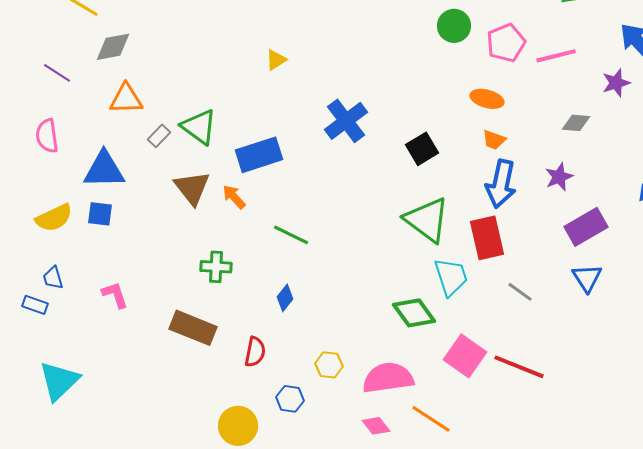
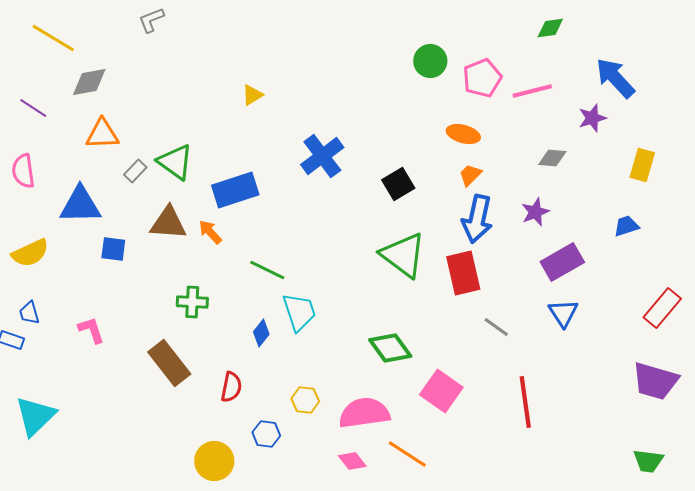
orange trapezoid: (494, 140) -> (470, 175), turned 115
brown triangle: (192, 188) -> (168, 223), turned -48
blue square: (100, 214) -> (113, 249), moved
cyan trapezoid: (451, 277) -> (299, 312), moved
brown rectangle: (193, 328) -> (169, 363), turned 30
red line: (519, 367) -> (525, 402), moved, turned 60

